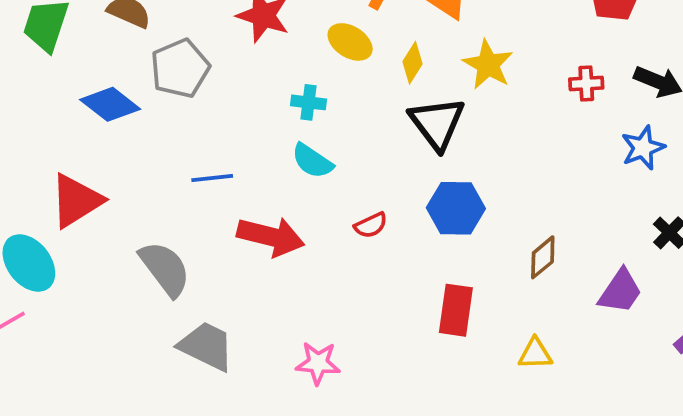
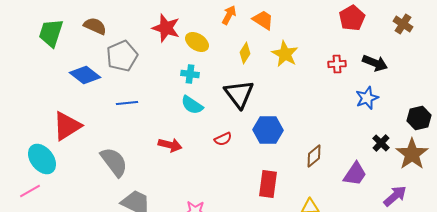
yellow ellipse: (350, 42) -> (197, 42), moved
black triangle: (437, 123) -> (239, 94), moved
blue line: (212, 178) -> (127, 103), moved
red arrow: (271, 237) -> (170, 145), size x0.7

